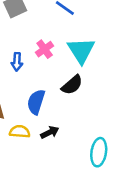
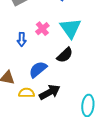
blue semicircle: (36, 102) -> (38, 69), turned 36
black arrow: (50, 132) -> (50, 92), size x1.5

